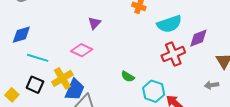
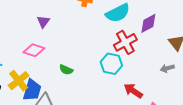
green semicircle: (128, 77) -> (66, 70), moved
cyan hexagon: (154, 91) -> (111, 64), moved

